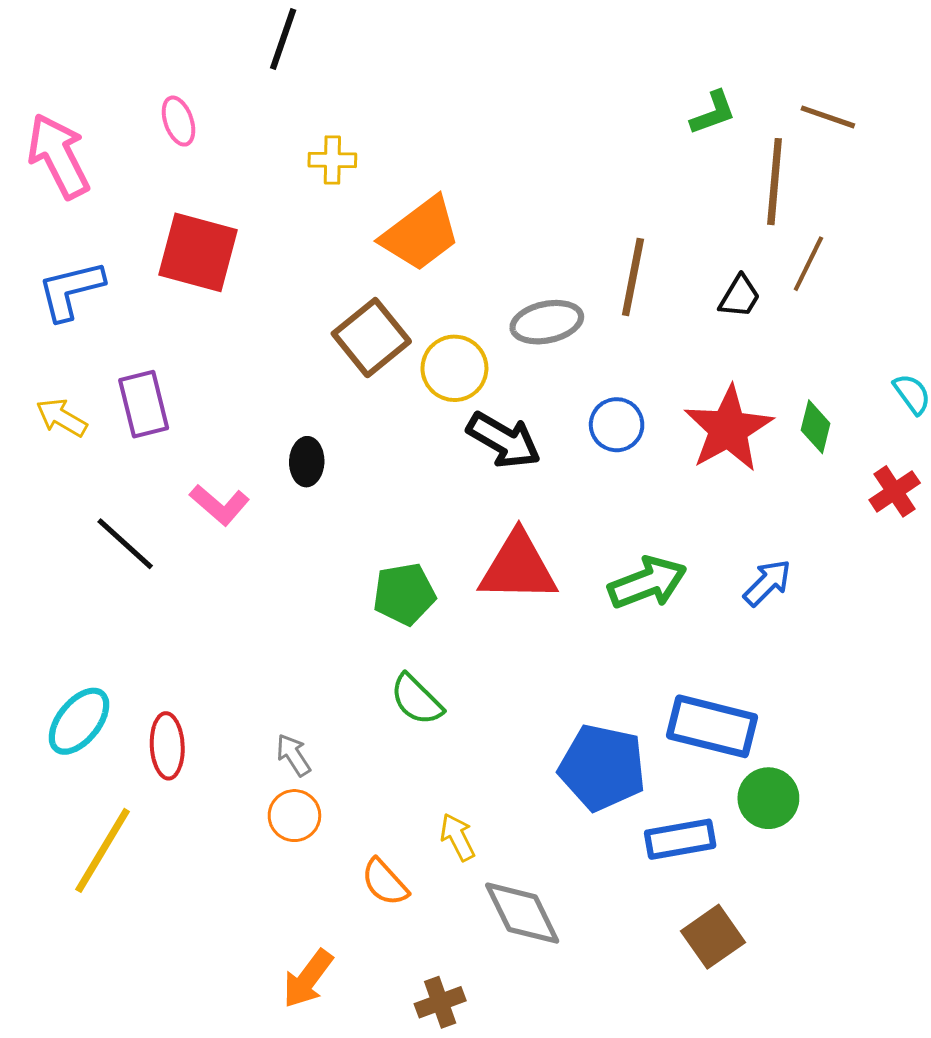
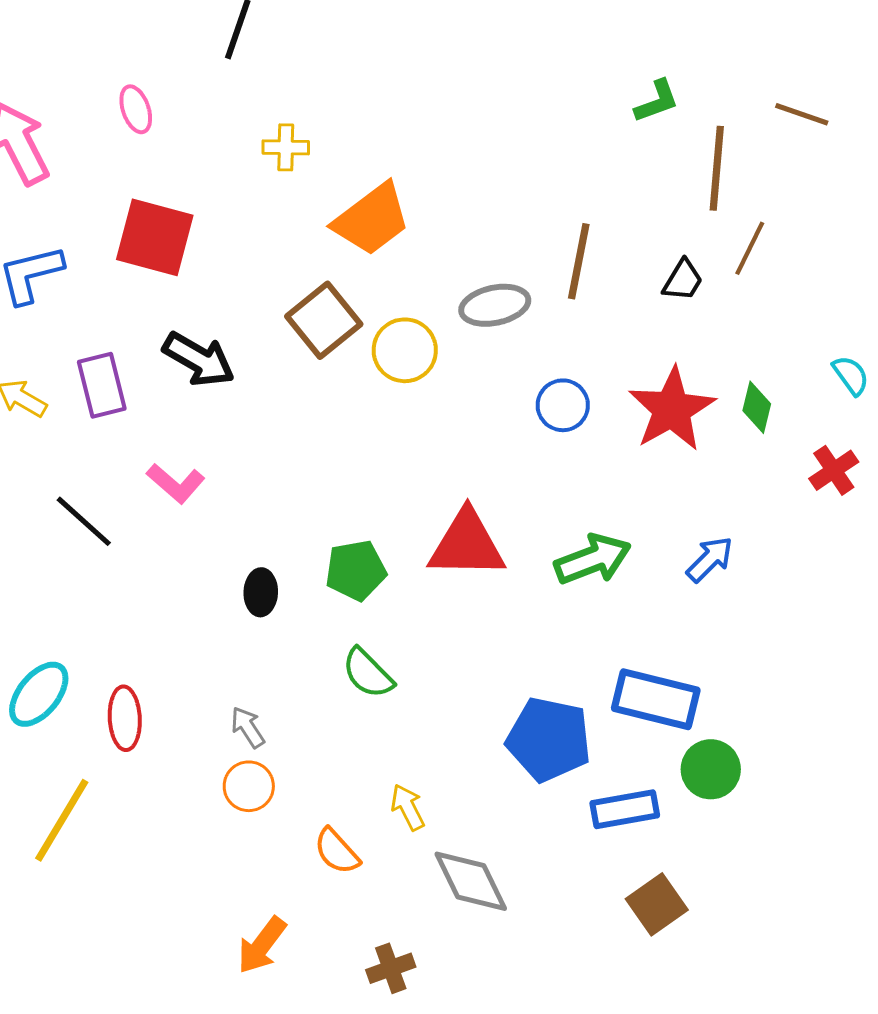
brown line: (828, 117) -> (802, 114), moved
black arrow: (504, 440) -> (199, 359), moved
black ellipse: (307, 462) -> (261, 592), moved

